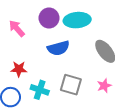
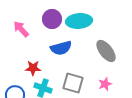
red star: (19, 69) -> (33, 68), moved

